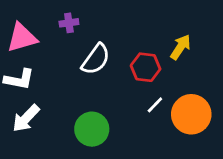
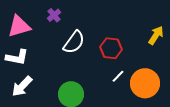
purple cross: (69, 23) -> (54, 15), turned -32
yellow arrow: (181, 47) -> (156, 35), moved

